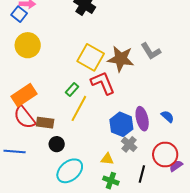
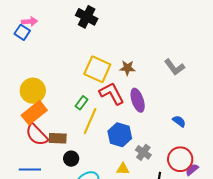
yellow circle: (28, 45) -> (33, 91), moved
gray L-shape: (151, 51) -> (174, 67), moved
brown star: (121, 59) -> (127, 68), size x0.6
purple ellipse: (142, 119) -> (138, 100), moved
blue hexagon: (121, 124) -> (120, 135), moved

